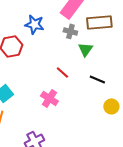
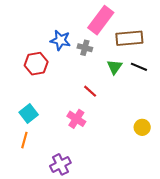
gray cross: (70, 31) -> (85, 48), moved
black line: (97, 79) -> (139, 67), moved

